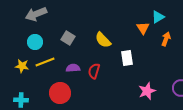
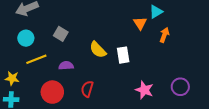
yellow semicircle: (103, 40) -> (98, 50), moved
yellow star: (22, 66) -> (12, 78), moved
red semicircle: (94, 71) -> (87, 89), moved
pink star: (147, 91) -> (144, 90), turned -30

